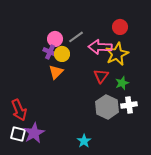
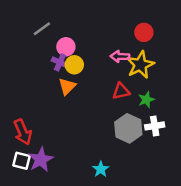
gray line: (76, 37) -> (42, 29), moved
pink arrow: (100, 47) -> (120, 56), size x0.7
red triangle: (101, 76) -> (121, 91), turned 42

